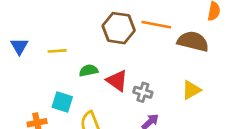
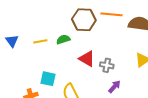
green semicircle: (89, 70) -> (63, 39), moved

